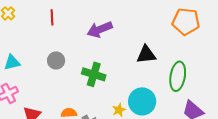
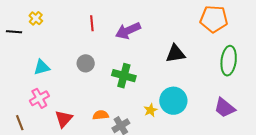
red line: (52, 17) -> (92, 23), moved
green ellipse: (178, 76) -> (229, 61), moved

